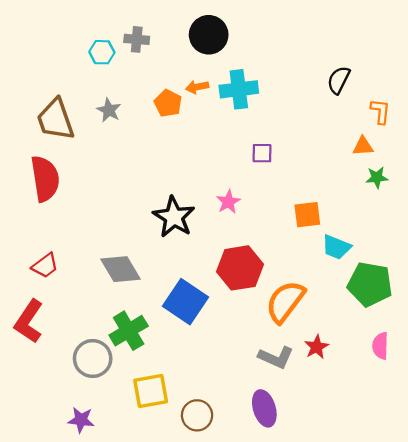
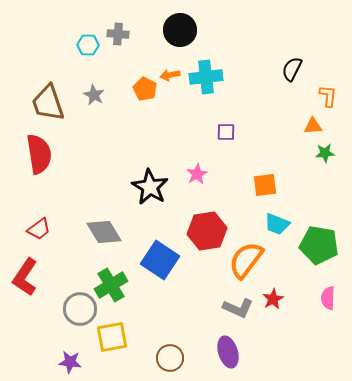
cyan trapezoid: (336, 247) -> (277, 224), moved
yellow square: (151, 391) -> (112, 337), moved

